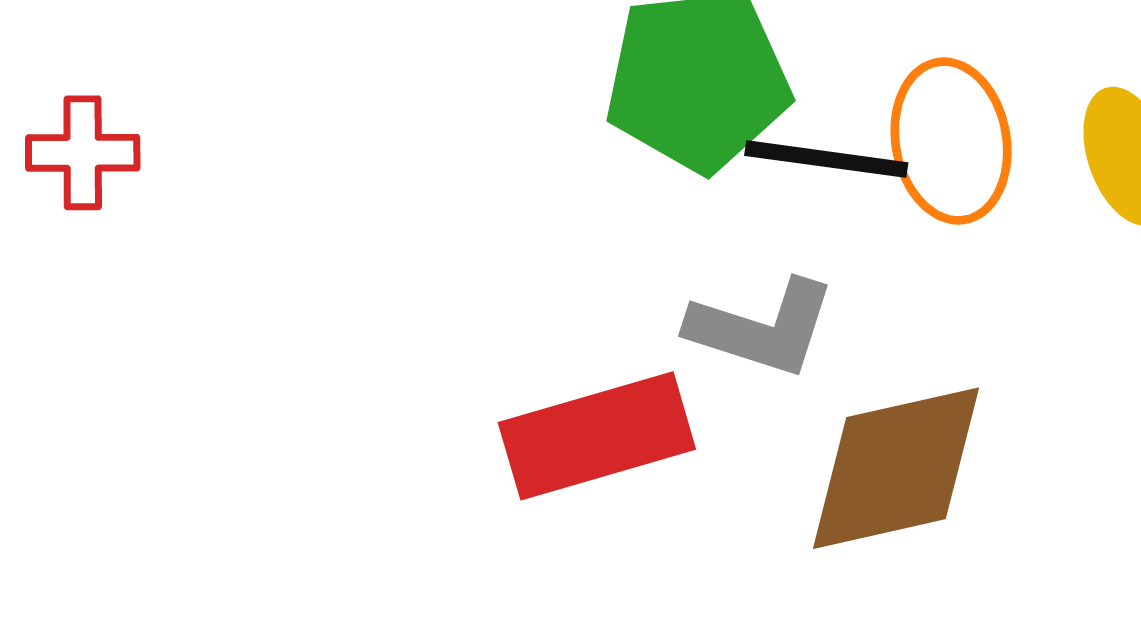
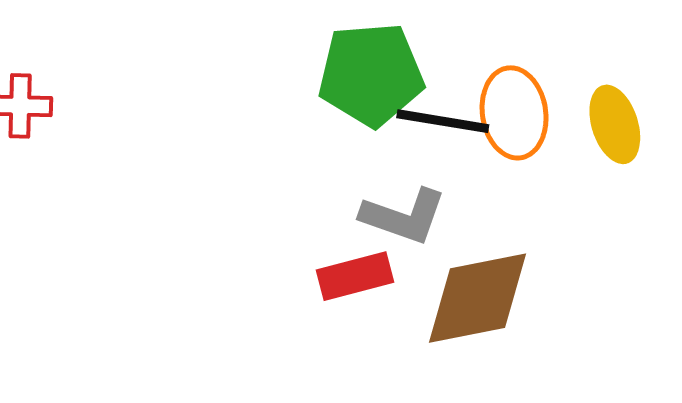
red rectangle: (597, 436) -> (355, 276), moved, size x0.7

